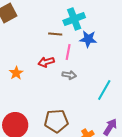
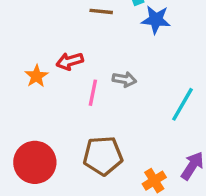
pink line: (68, 52) -> (93, 93), moved
red arrow: (46, 62) -> (70, 61), moved

